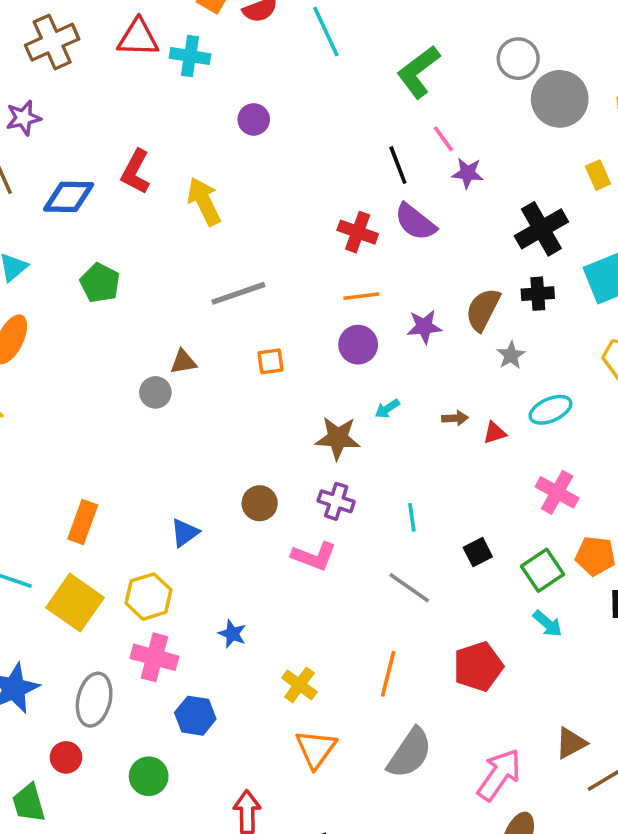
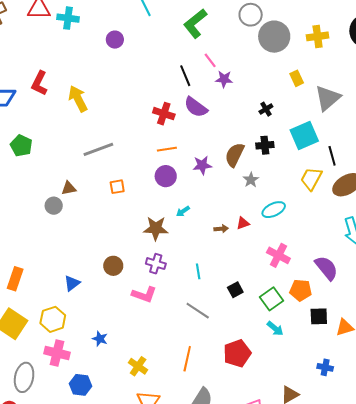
purple circle: (254, 119) -> (115, 40), moved
black cross: (541, 229) -> (266, 109), size x0.5
brown arrow: (455, 418) -> (221, 229), moved

